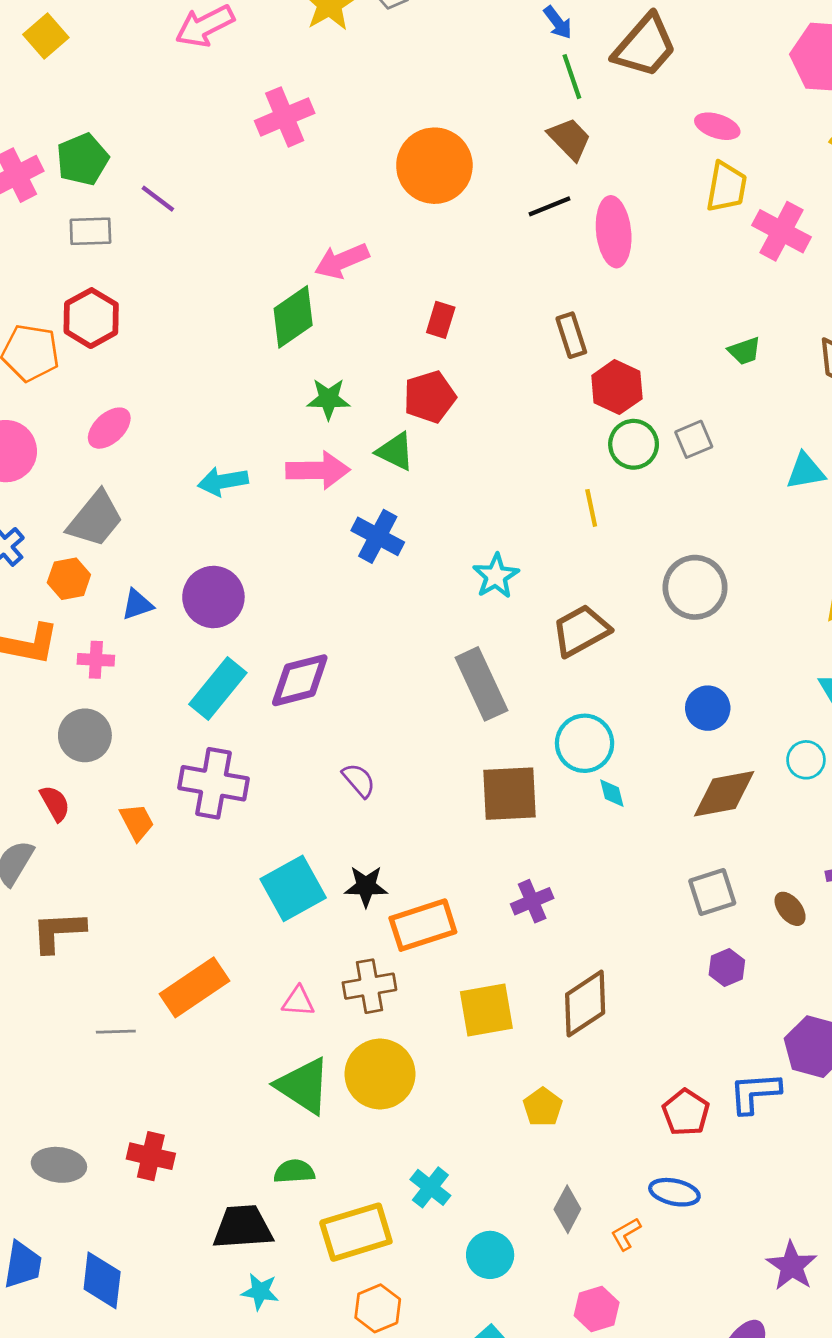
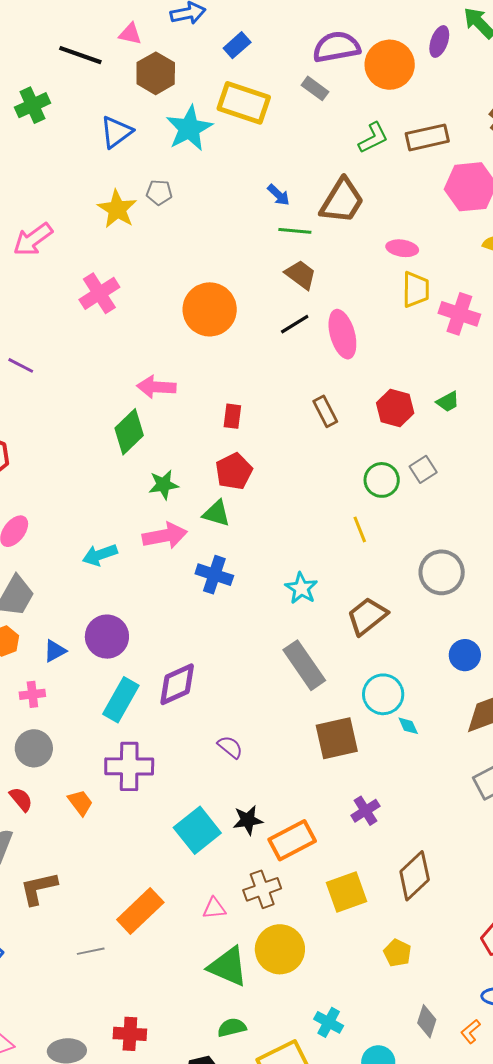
green line: (572, 77) -> (295, 231), turned -56
pink arrow: (342, 261) -> (156, 387), turned 36
red hexagon: (617, 387) -> (395, 408), moved

